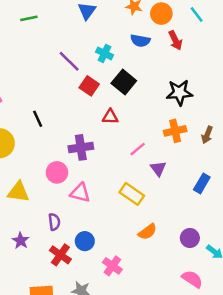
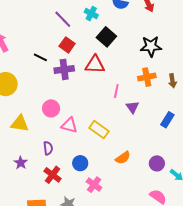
red square: (89, 86) -> (67, 45), moved
red triangle: (110, 117) -> (95, 65), size x1.5
black line: (38, 119) -> (40, 57), moved, turned -40
brown arrow: (207, 135) -> (172, 81), turned -32
purple cross: (81, 147) -> (64, 69), moved
pink line: (138, 149) -> (116, 91), turned -40
yellow rectangle: (132, 194) -> (99, 130), moved
blue circle: (85, 241) -> (80, 163), moved

